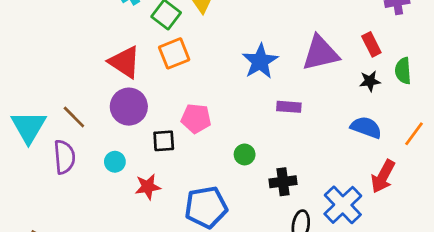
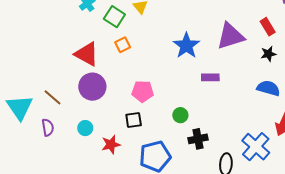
orange square: (174, 53) -> (123, 45), size x0.7
black square: (164, 141) -> (134, 120), moved
purple semicircle: (64, 157) -> (48, 127), size x0.7
black cross: (283, 182) -> (198, 139), moved

